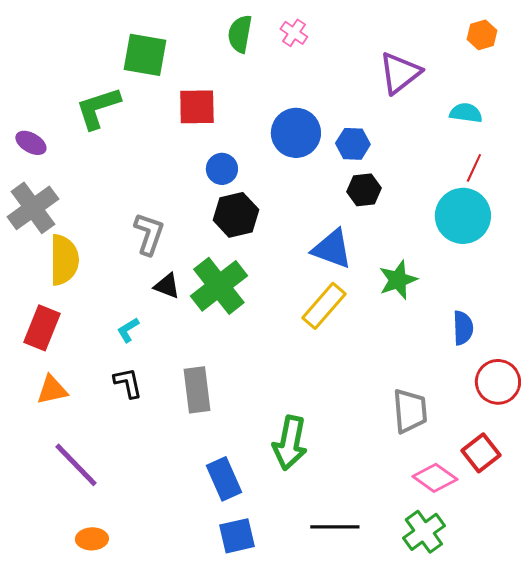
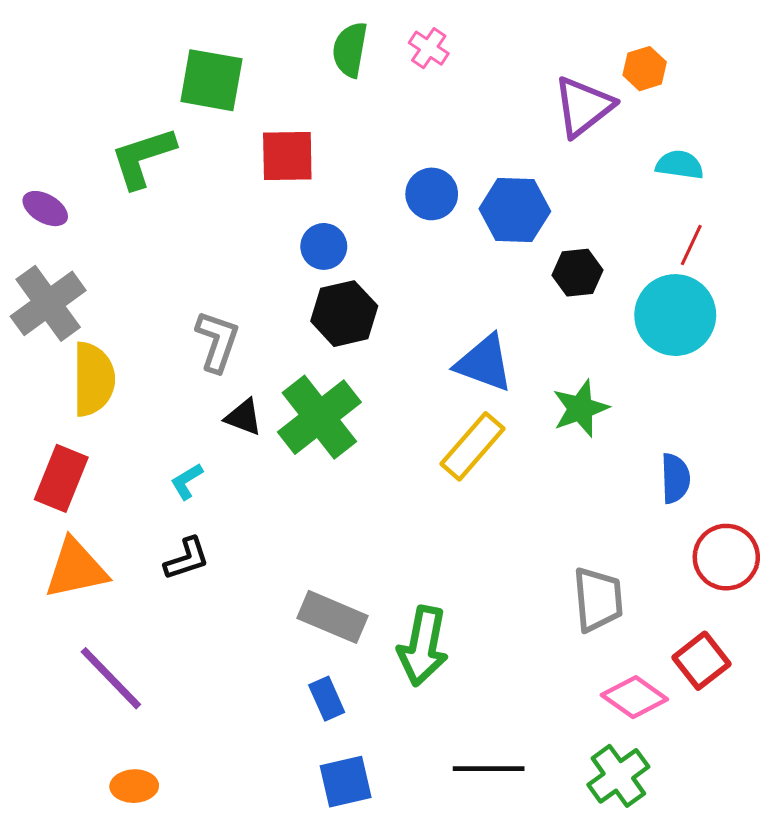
orange hexagon: (482, 35) -> (645, 69), moved
blue circle: (296, 133) -> (432, 194), size x0.7
blue hexagon: (353, 144) -> (515, 210), size x1.4
black hexagon: (364, 190) -> (578, 273), moved
black L-shape: (128, 383) -> (187, 559), turned 84
orange triangle: (52, 390) -> (76, 569), size x1.4
gray rectangle: (197, 390) -> (333, 617), moved, turned -60
blue rectangle: (224, 479) -> (327, 699), size x0.7

